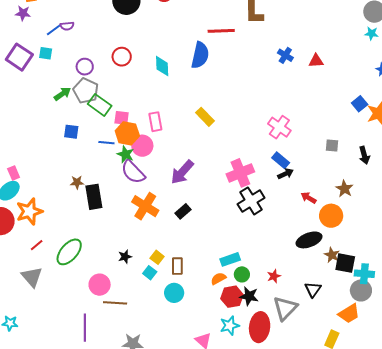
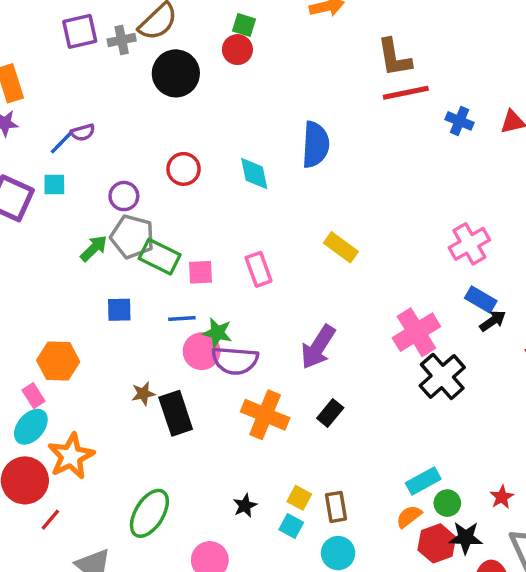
red line: (221, 31) -> (406, 93), moved
pink cross: (279, 127) -> (469, 244), turned 35
orange hexagon: (127, 133) -> (58, 361), moved
pink circle: (142, 146) -> (202, 351), moved
purple semicircle: (133, 172) -> (235, 361), turned -32
red line: (37, 245) -> (50, 520), moved

